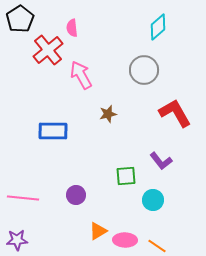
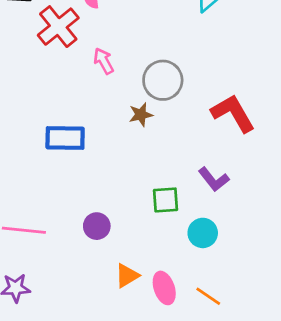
gray circle: (144, 70) -> (163, 80), moved
pink arrow: (81, 75) -> (104, 61), size x0.7
pink ellipse: (125, 240) -> (164, 288), turned 70

